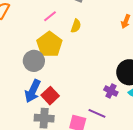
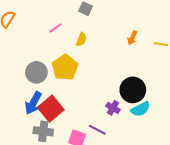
yellow pentagon: (49, 44) -> (65, 67), moved
red square: (50, 96) -> (51, 109), size x1.4

